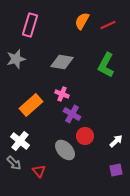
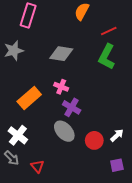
red line: (108, 25) -> (109, 31), moved
red circle: (85, 136) -> (94, 140), moved
gray ellipse: (65, 150) -> (64, 131), moved

